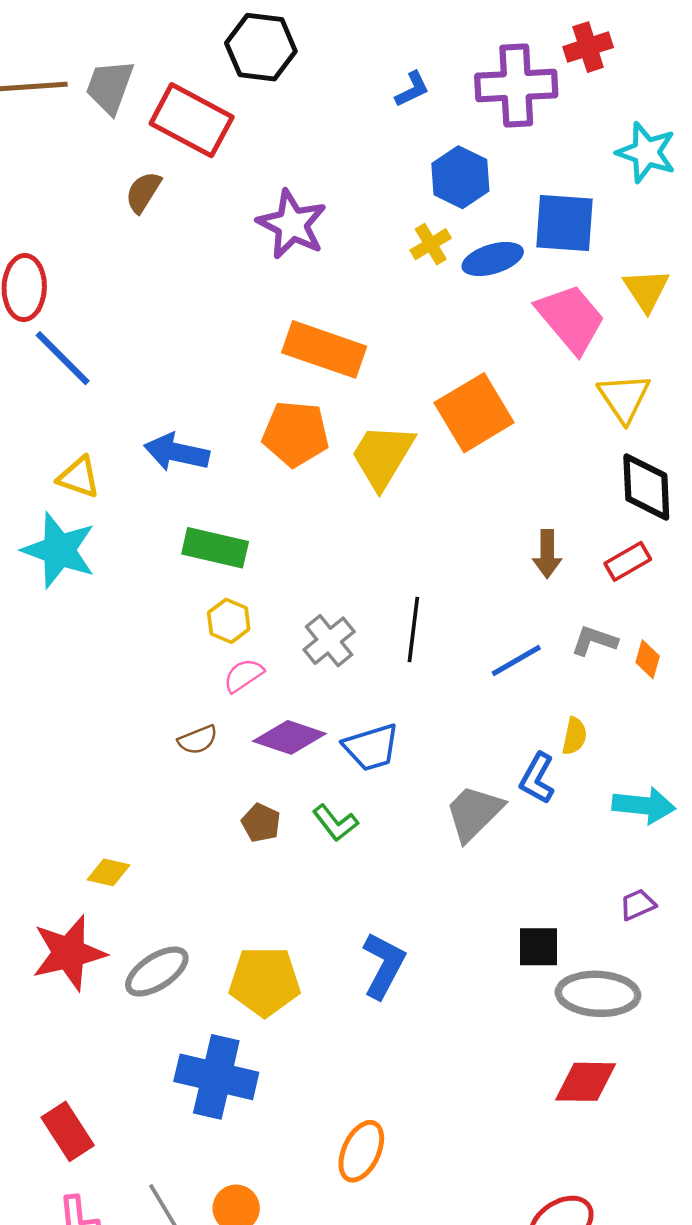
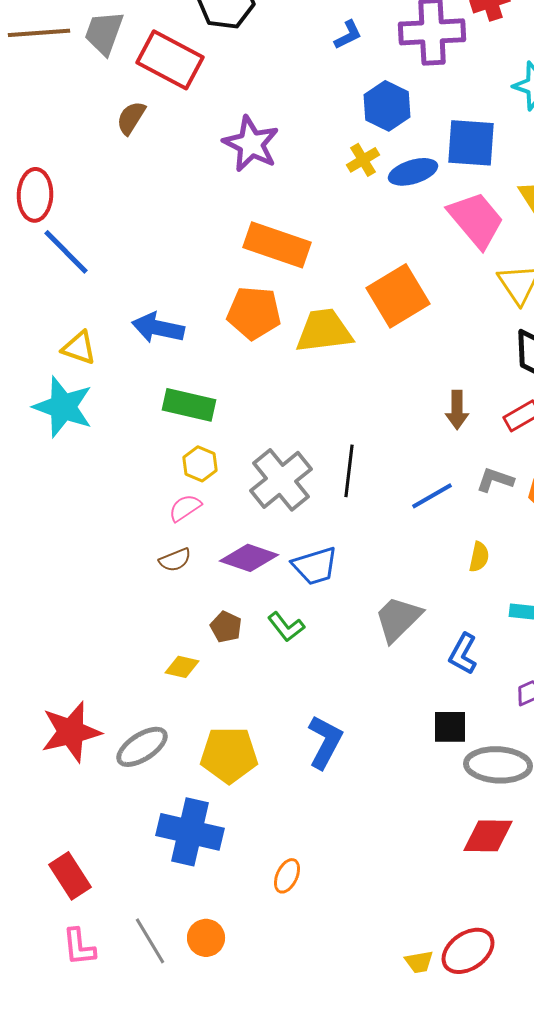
yellow trapezoid: (382, 456) -> (324, 331), turned 52
gray cross: (329, 641) -> (281, 480), size x1.5
pink semicircle: (244, 675) -> (185, 508), moved
blue L-shape: (537, 778) -> (463, 654), moved
yellow diamond: (109, 872) -> (182, 667), moved
orange ellipse: (361, 1151) -> (287, 876), moved, size x0.7

